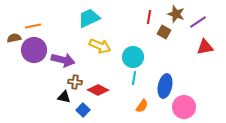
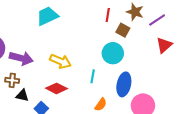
yellow arrow: (100, 46) -> (60, 61), moved
red triangle: (205, 47) -> (164, 45), turned -30
cyan circle: (133, 57) -> (113, 53), moved
brown cross: (75, 82) -> (12, 80), moved

